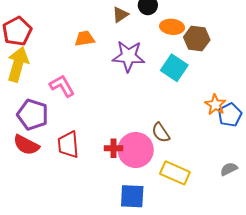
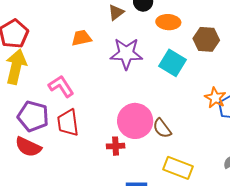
brown hexagon: (197, 39) -> (206, 39), moved
red trapezoid: (68, 145) -> (68, 123), moved
pink circle: (136, 150) -> (135, 121), moved

